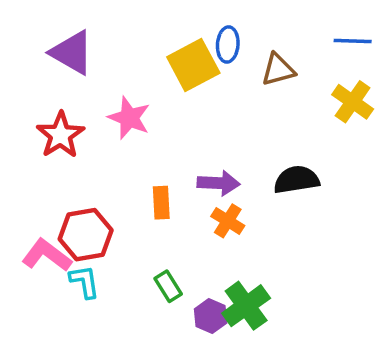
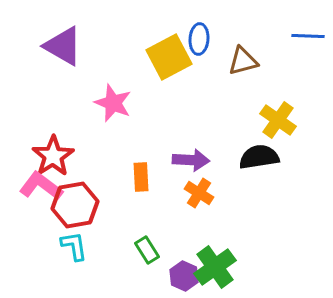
yellow cross: (353, 102) -> (278, 120), moved
red star: (60, 135) -> (53, 156), moved
pink L-shape: (47, 255) -> (41, 186), moved

